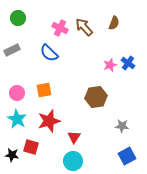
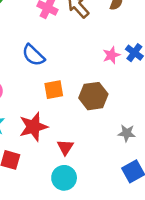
blue semicircle: (49, 53) -> (33, 55), moved
orange square: (44, 90) -> (54, 90), moved

